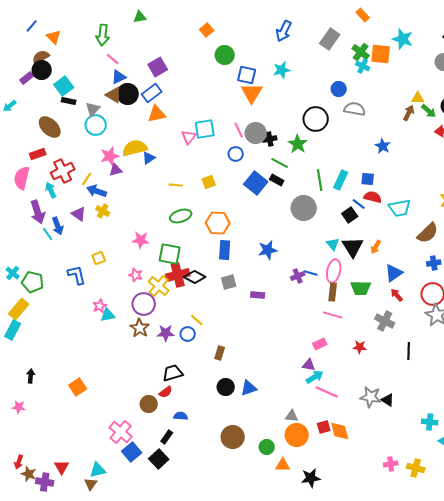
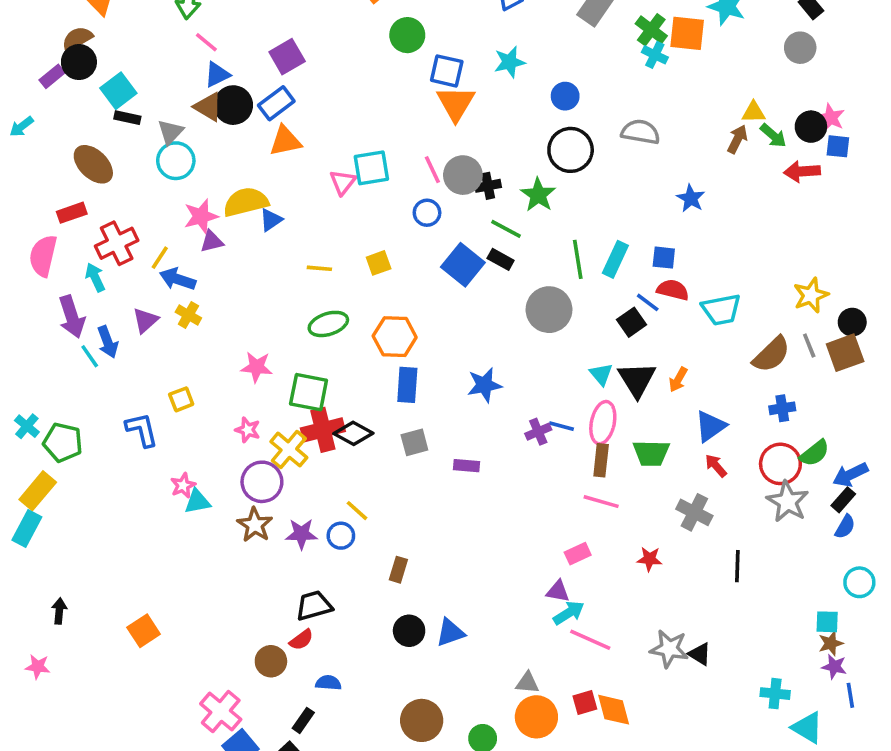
blue circle: (339, 89) -> (565, 96), moved
purple triangle: (79, 214) -> (145, 320), turned 42

